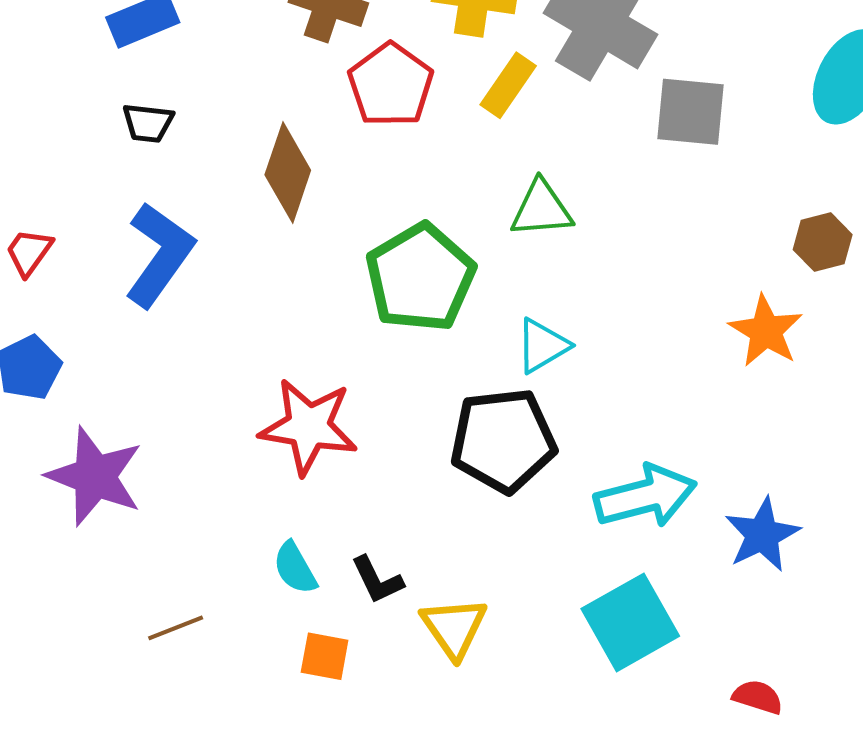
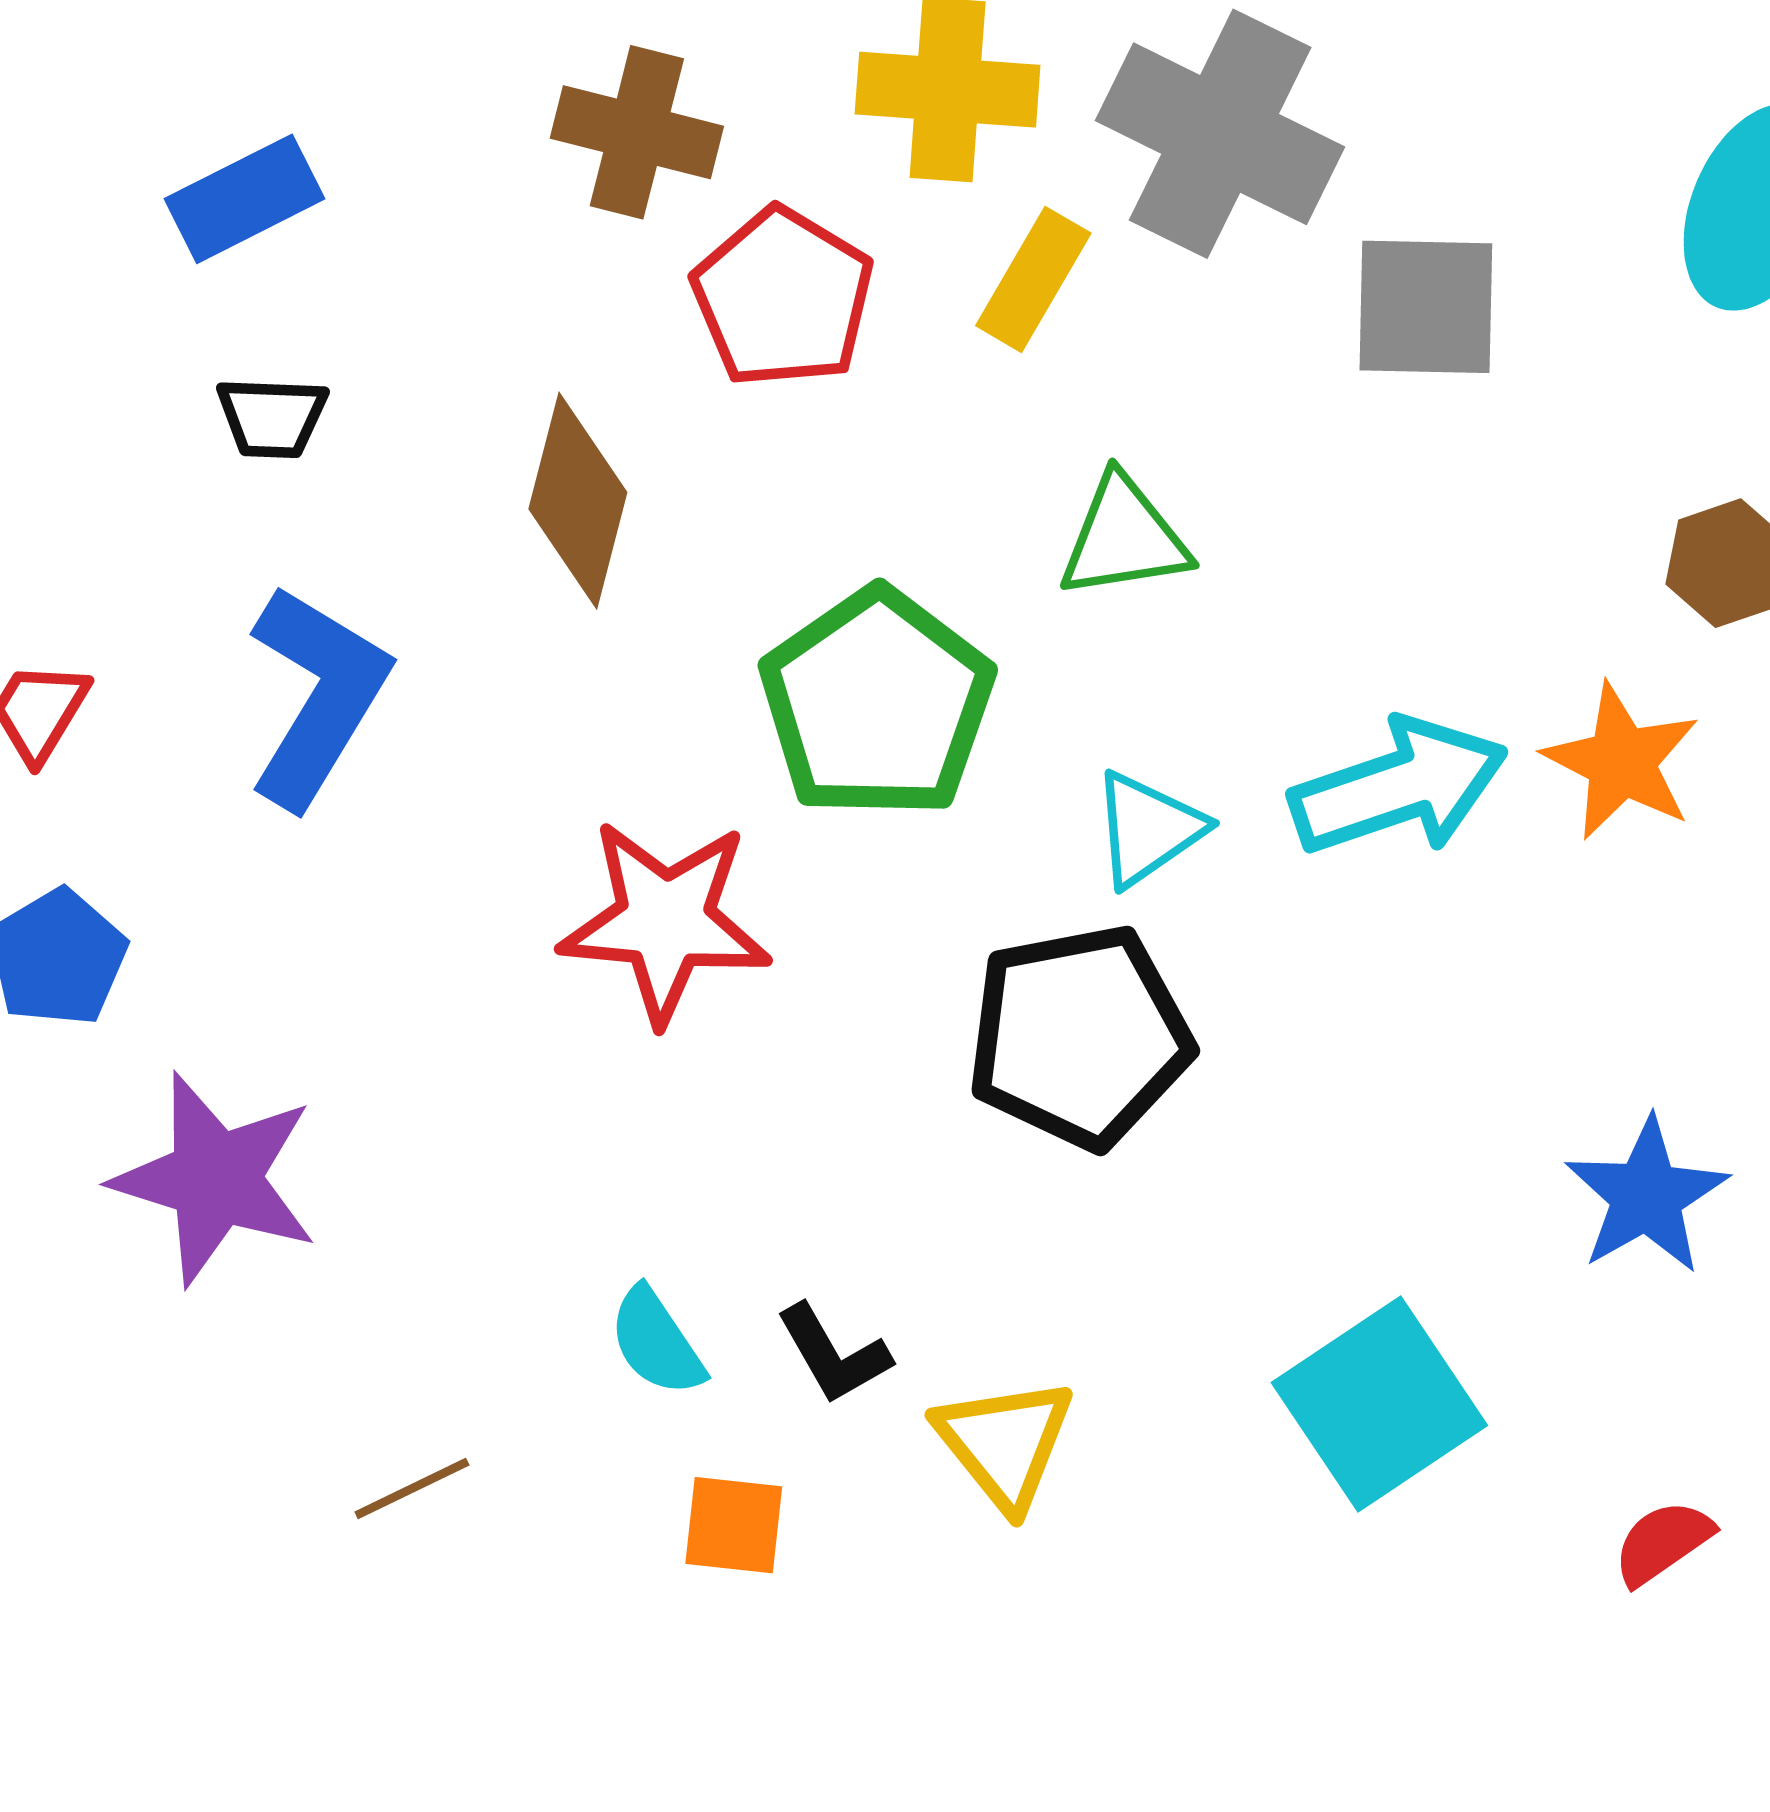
red star: (309, 427) -> (665, 921), moved
cyan arrow: (645, 496) -> (1399, 787), moved
red semicircle: (758, 697) -> (1663, 1542), turned -48

